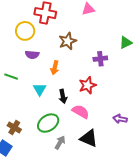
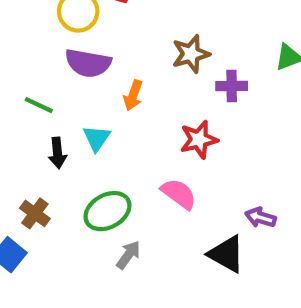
brown star: (68, 41) -> (191, 54), moved
purple semicircle: (32, 55) -> (88, 63), size x1.5
black arrow: (63, 96) -> (57, 153), moved
black triangle: (89, 138) -> (226, 254), moved

